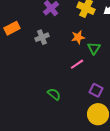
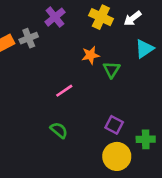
gray cross: (42, 37) -> (29, 38), moved
pink line: (77, 64) -> (64, 91), moved

